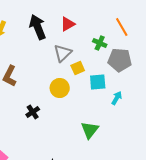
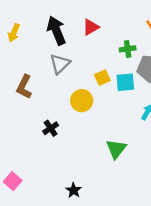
green cross: (100, 43) -> (128, 49), turned -32
gray triangle: (63, 53) -> (60, 64), moved
cyan square: (98, 82) -> (125, 82), moved

